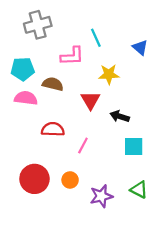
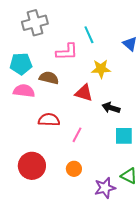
red triangle: (91, 100) -> (84, 93), turned -42
orange circle: (70, 180) -> (74, 169), moved
purple star: (101, 196) -> (105, 188), moved

